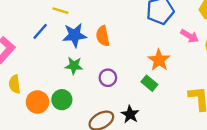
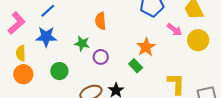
blue star: (75, 35) -> (46, 37), moved
green star: (74, 66) -> (82, 44), moved
orange circle: (37, 102) -> (23, 74), moved

